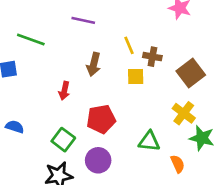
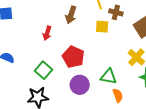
red pentagon: (101, 119) -> (73, 57), turned 30
purple circle: (98, 160) -> (80, 85), moved
orange semicircle: (178, 164) -> (118, 95), moved

